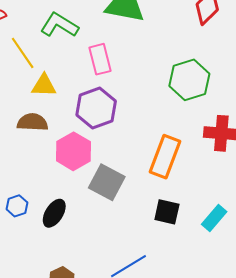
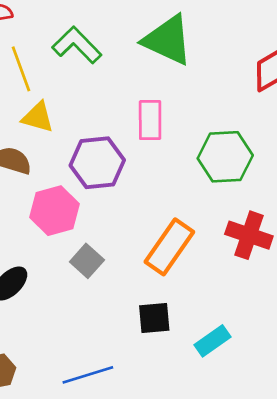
pink rectangle: (100, 59) -> (150, 120), moved
gray square: (107, 182) -> (87, 261), size x0.7
black square: (167, 212) -> (154, 318), turned -32

